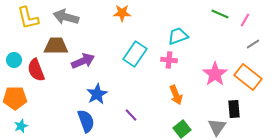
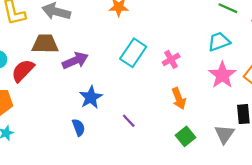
cyan trapezoid: (178, 36) -> (219, 42), moved
pink cross: (169, 60) -> (171, 59), turned -35
red semicircle: (36, 70) -> (23, 71), turned 65
blue semicircle: (86, 121) -> (79, 127), size x0.7

